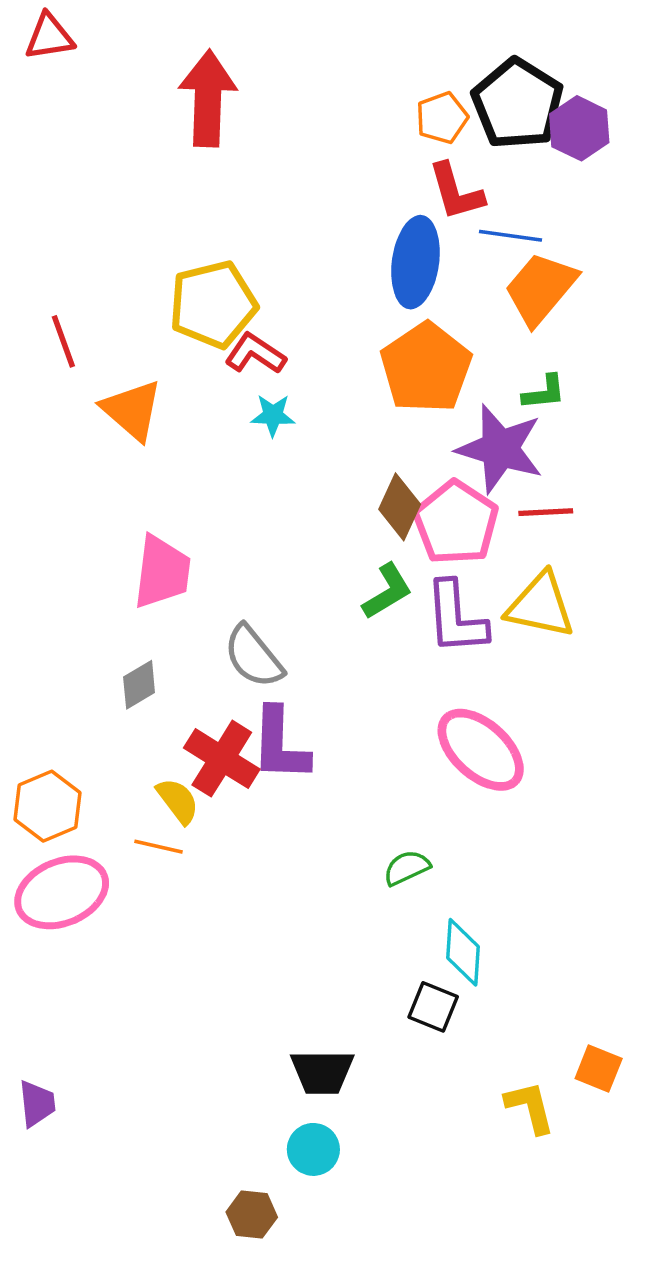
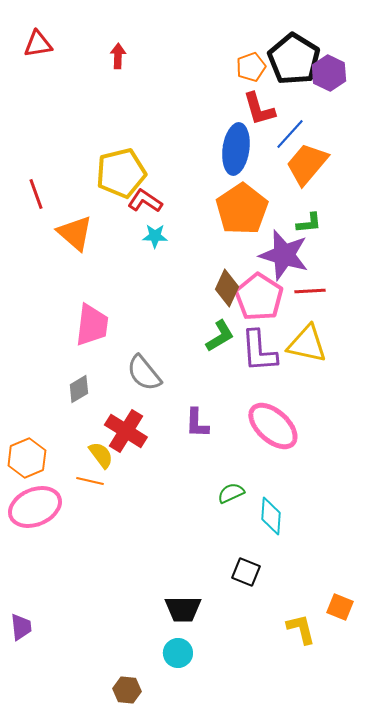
red triangle: (49, 37) -> (38, 44), moved
red arrow: (208, 98) -> (118, 56), size x0.5
blue line: (511, 236) -> (290, 134), turned -56
purple L-shape: (280, 745) -> (197, 423), moved, size x0.7
cyan diamond: (463, 952) -> (271, 516), moved
brown hexagon: (252, 1215) -> (127, 690), moved

